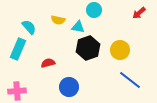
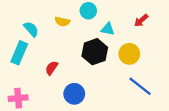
cyan circle: (94, 10) -> (88, 11), moved
red arrow: (139, 13) -> (141, 20), moved
cyan triangle: (78, 27) -> (108, 29), moved
red semicircle: (48, 63) -> (52, 68), turned -40

